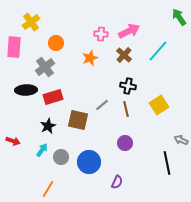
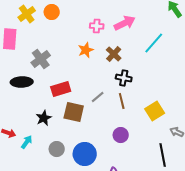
orange circle: (56, 43) -> (52, 12), moved
brown cross: (124, 55) -> (114, 54), moved
red rectangle: (53, 97) -> (61, 89), moved
yellow square: (159, 105) -> (155, 111), moved
cyan arrow: (42, 150) -> (27, 142), moved

